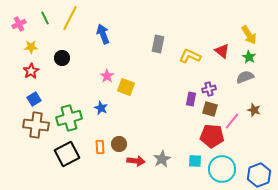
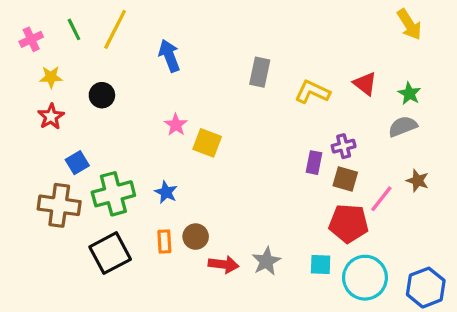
yellow arrow: (249, 35) -> (409, 24), moved
blue square: (34, 99) -> (77, 163), moved
blue star: (101, 108) -> (166, 192), moved

